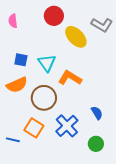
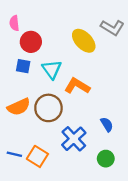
red circle: (54, 16) -> (31, 42), moved
orange semicircle: (17, 85) -> (19, 107), moved
orange square: (34, 128) -> (37, 156), moved

